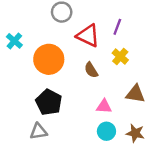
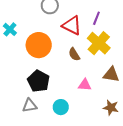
yellow cross: (120, 57) -> (99, 43), size x1.6
cyan circle: (106, 131) -> (61, 107), moved

